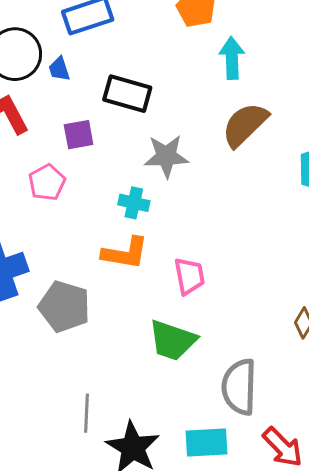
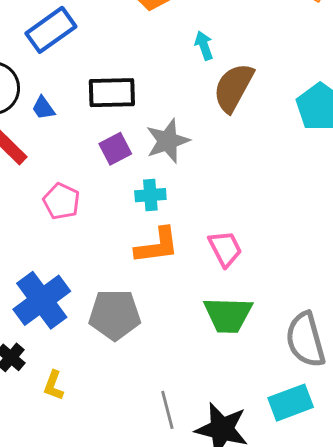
cyan arrow: (232, 58) -> (204, 45), moved, size x0.7
blue trapezoid: (59, 69) -> (43, 108), moved
purple square: (79, 135) -> (115, 149), moved

